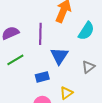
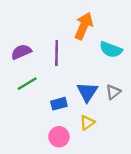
cyan semicircle: (86, 31) -> (111, 50), turned 78
blue triangle: (59, 56) -> (87, 92), moved

